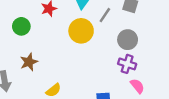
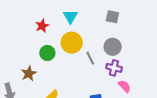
gray line: (105, 15) -> (90, 58), moved, turned -56
green circle: (21, 26) -> (47, 53), moved

